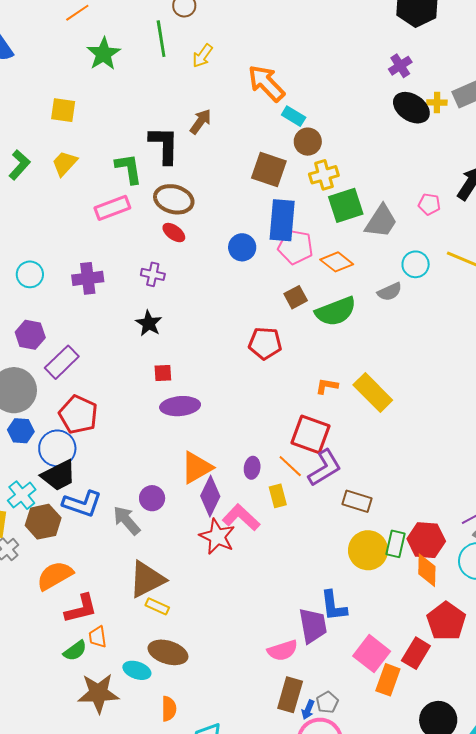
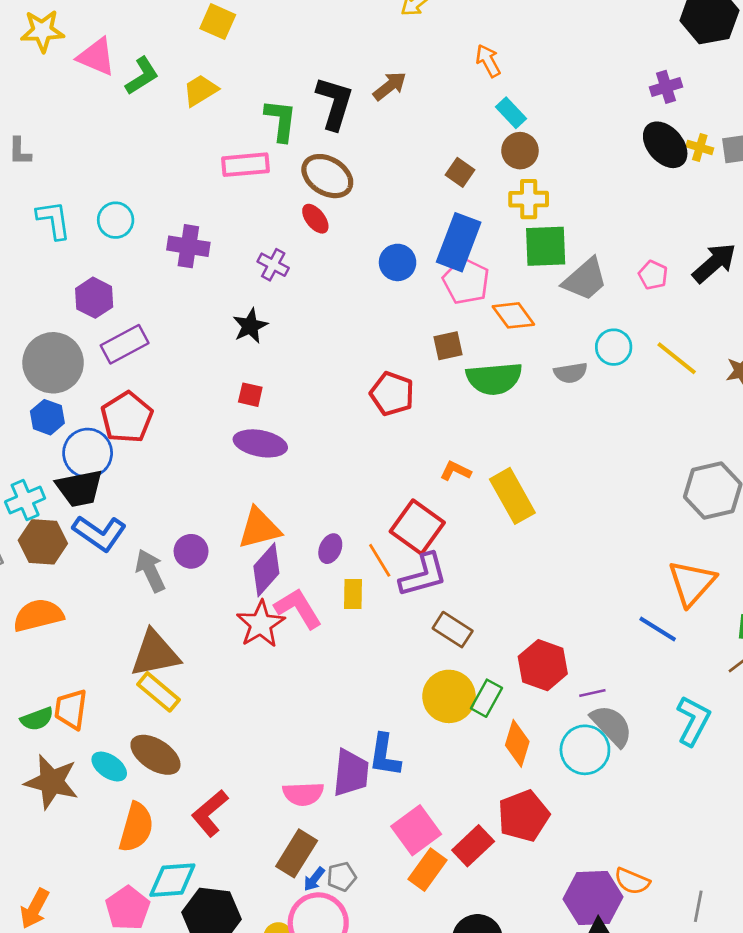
orange arrow: (266, 83) -> (488, 61), size x0.6
brown square: (269, 169) -> (460, 172), size x0.6
red hexagon: (426, 540) -> (543, 665), moved
yellow rectangle: (157, 606) -> (158, 692), size x1.4
red L-shape: (81, 609) -> (210, 813), moved, turned 138
orange trapezoid: (98, 637) -> (71, 709), size x1.4
orange semicircle: (169, 709) -> (136, 827), size x1.5

